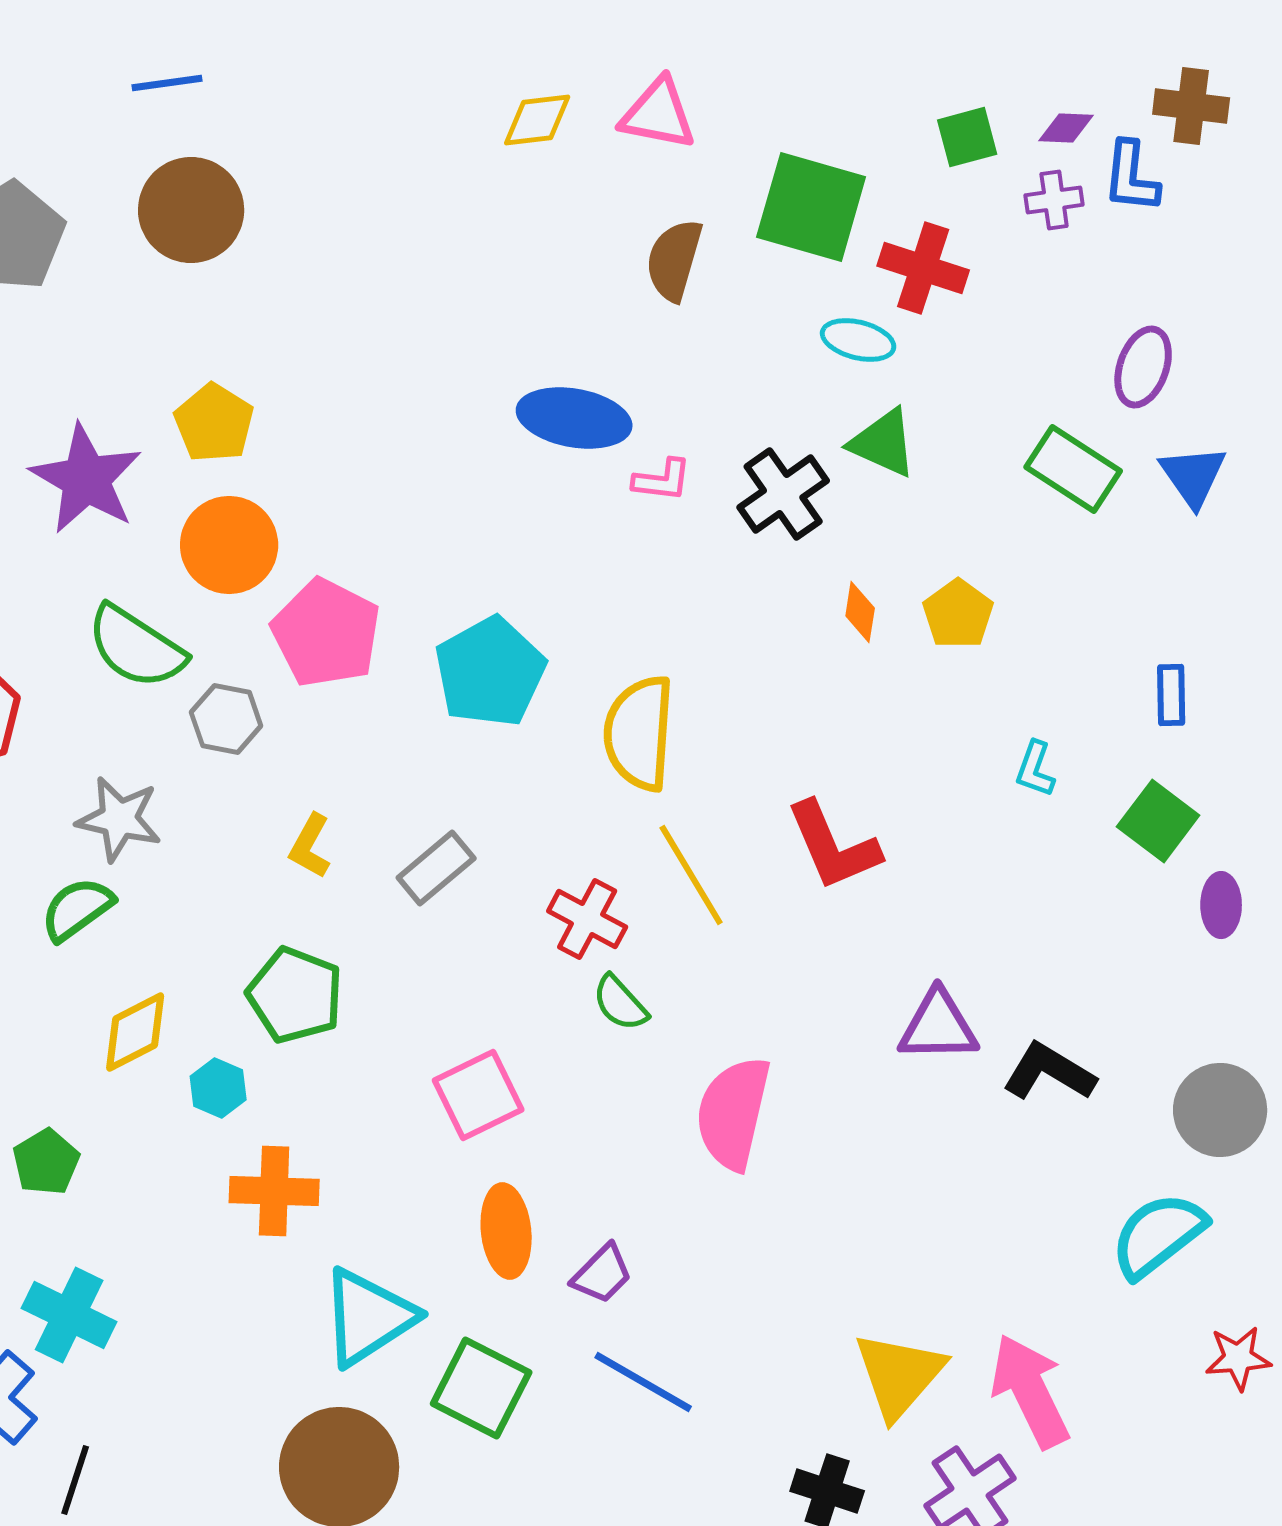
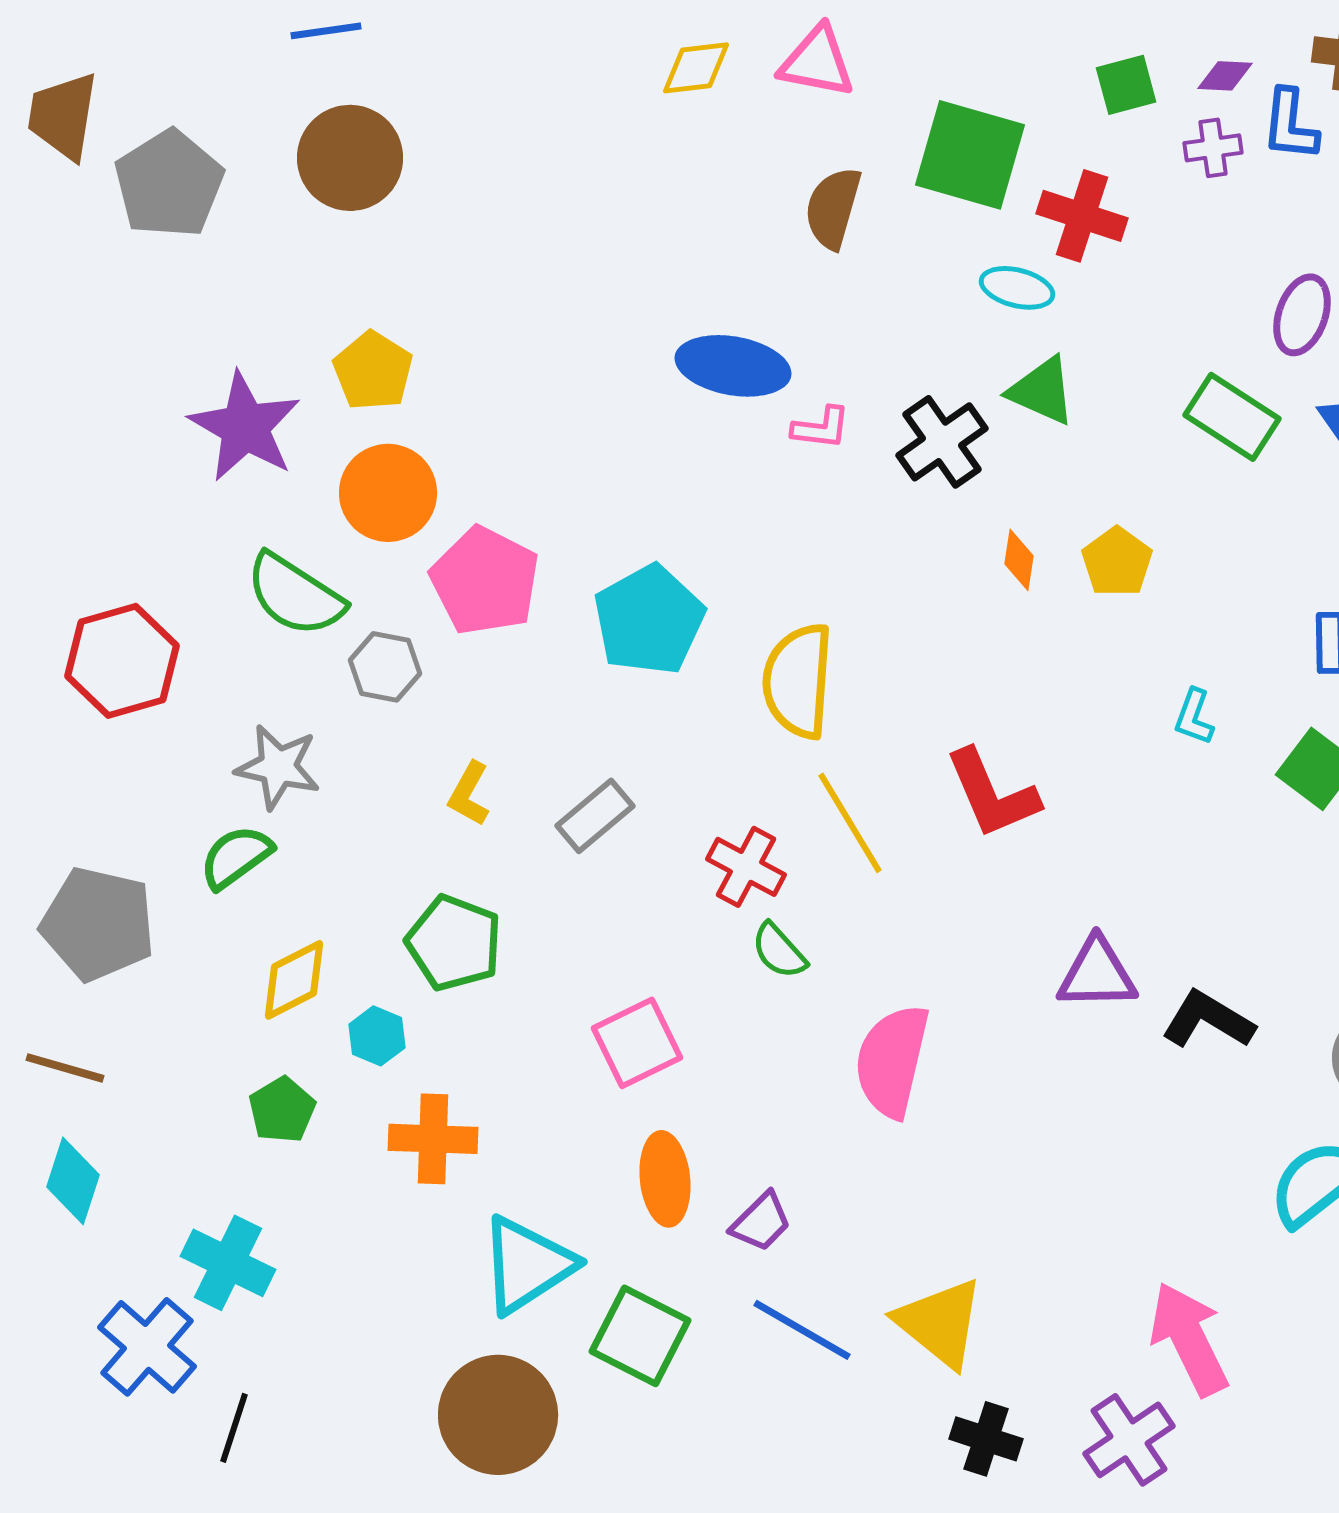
green pentagon: (46, 1162) -> (282, 1110), moved
yellow triangle: (899, 1375) -> (940, 1323), moved, turned -32

